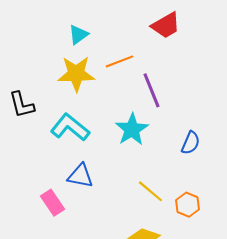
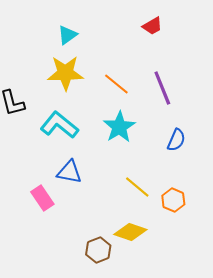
red trapezoid: (166, 25) -> (152, 26), size x0.7
orange line: (120, 61) -> (116, 84), moved, turned 60
purple line: (151, 90) -> (162, 88), moved

